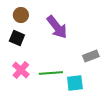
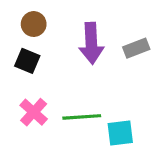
purple arrow: (57, 27) -> (91, 43), turned 35
gray rectangle: (91, 56) -> (136, 48), moved

